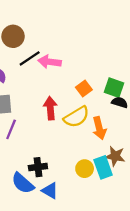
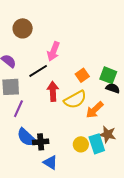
black line: (30, 58) -> (38, 71), moved
pink arrow: (50, 62) -> (53, 51), turned -78
orange arrow: (99, 128) -> (95, 110), turned 60
blue semicircle: (23, 183) -> (27, 137), moved

